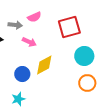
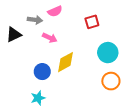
red square: (69, 27) -> (92, 22), size x0.6

